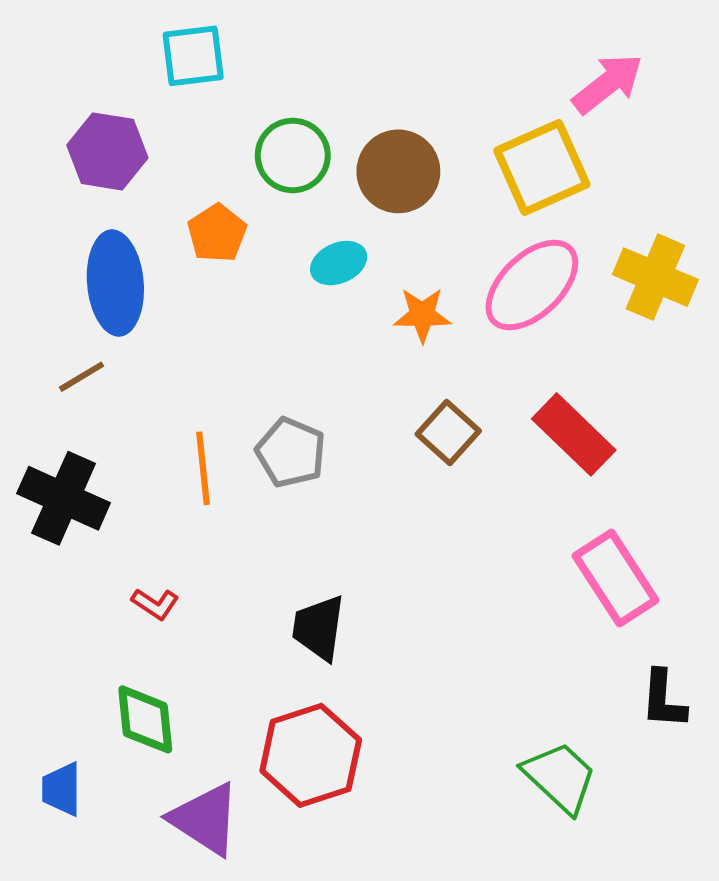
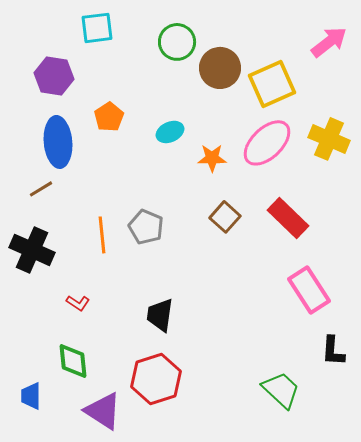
pink arrow: (608, 84) -> (329, 42), moved
green circle: (293, 155) -> (177, 42), moved
brown circle: (398, 171) -> (220, 68), moved

